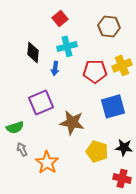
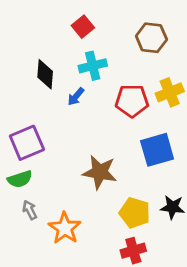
blue arrow: (55, 68) -> (76, 97), turned 32
purple square: (41, 102) -> (27, 143), moved
red cross: (122, 178) -> (133, 251), moved, turned -30

